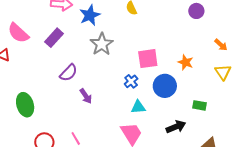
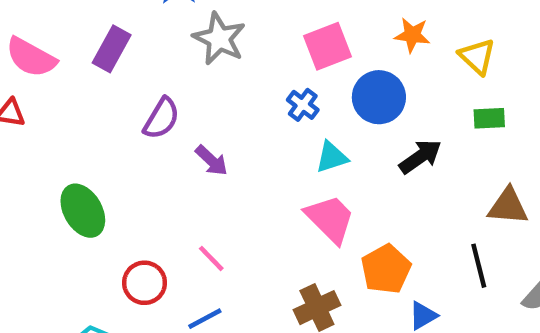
yellow triangle: (223, 72) -> (477, 56), moved
green rectangle: (199, 105) -> (489, 118), moved
black arrow: (176, 127) -> (420, 157), moved

